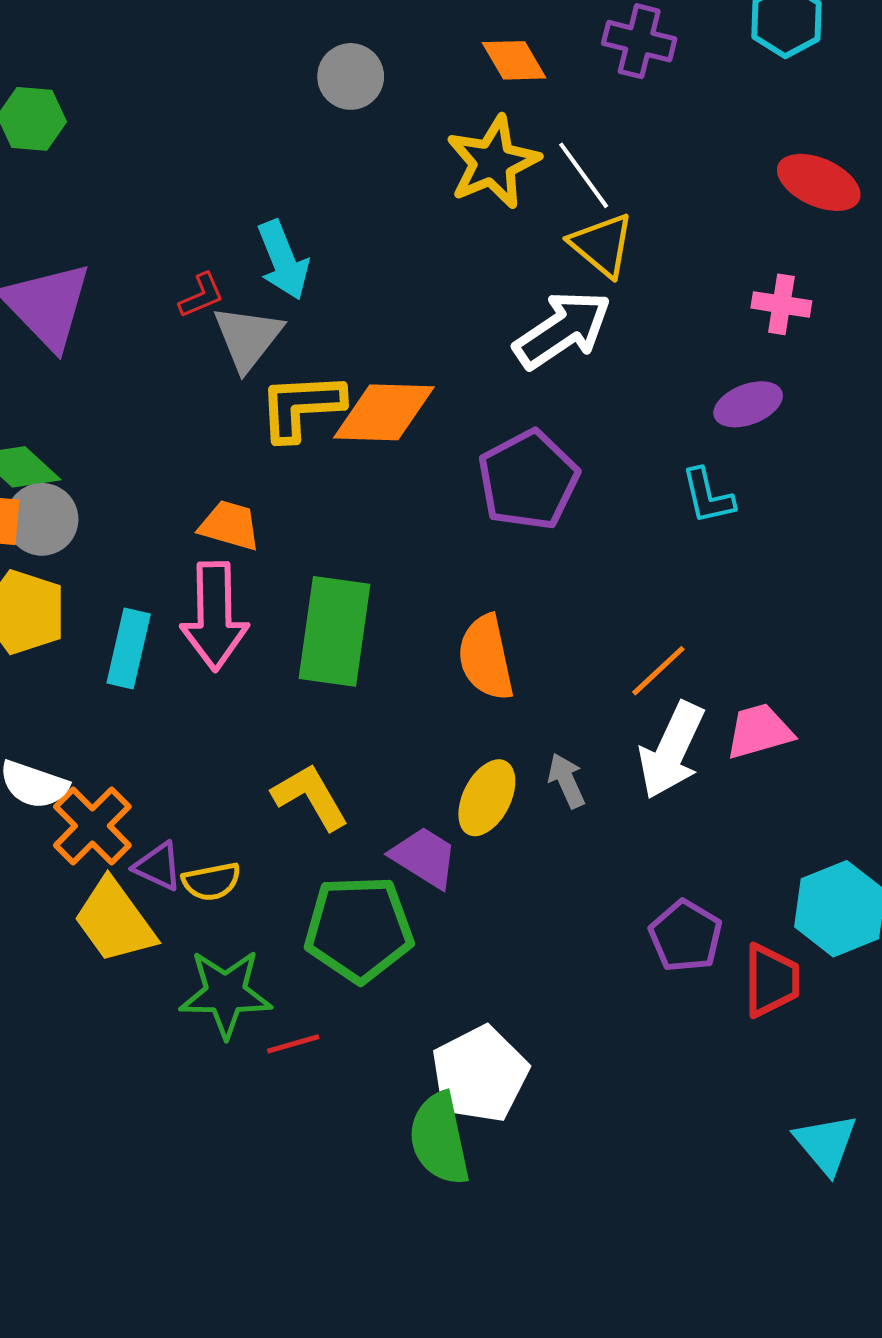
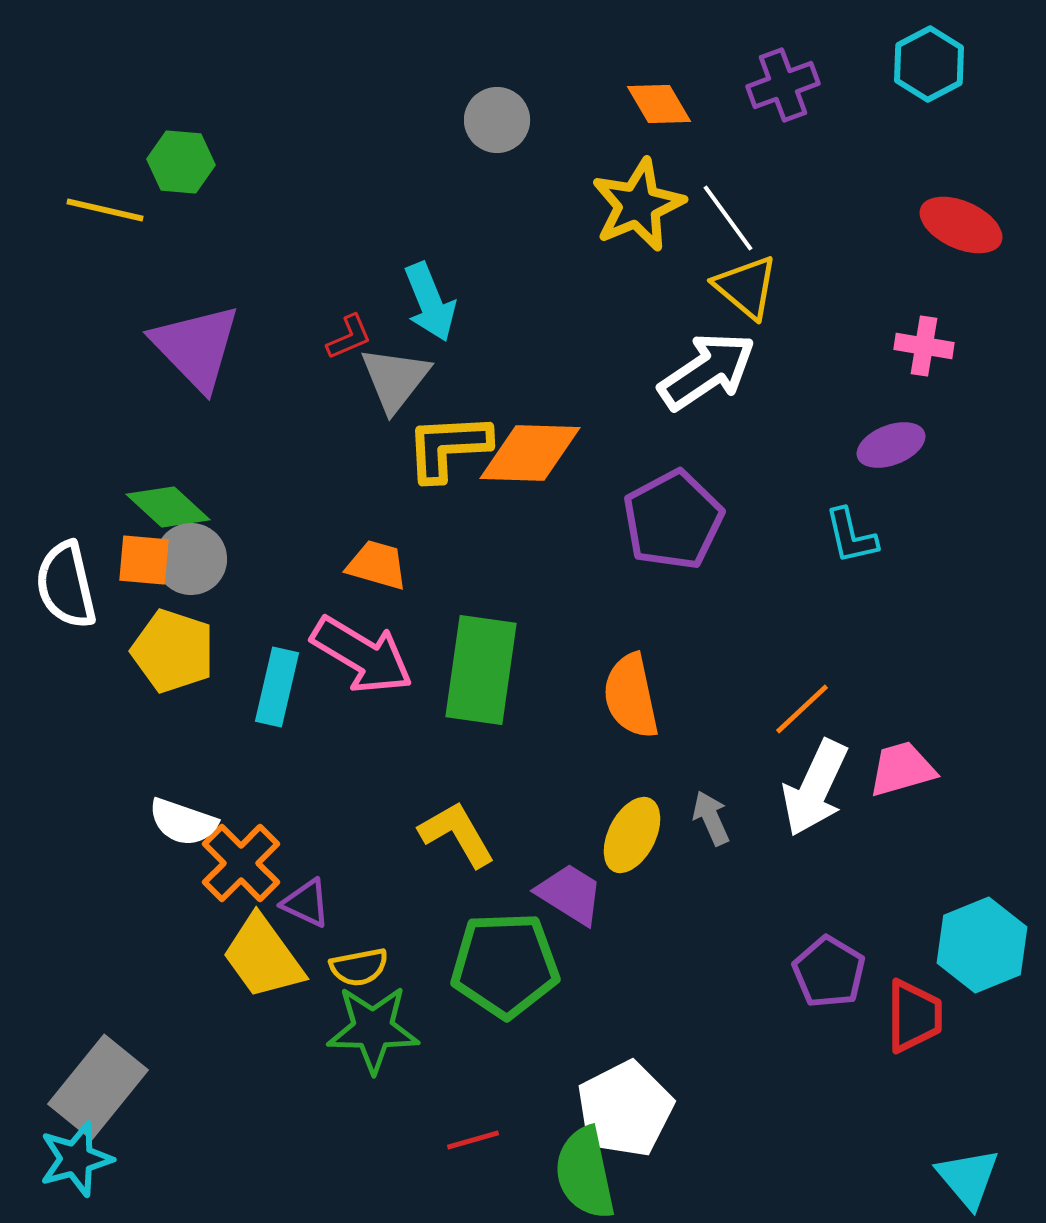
purple cross: (639, 41) -> (783, 85), turned -34
pink arrow: (214, 616) -> (362, 655), turned -58
yellow semicircle: (211, 881) -> (359, 967), moved
red line: (293, 1044) -> (473, 1140), moved

